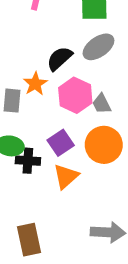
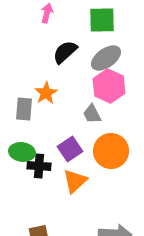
black semicircle: (60, 58) -> (65, 52), moved
pink hexagon: (75, 95) -> (109, 86), moved
gray trapezoid: (102, 104) -> (92, 114), moved

